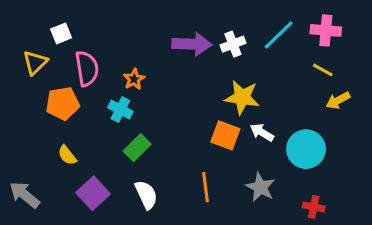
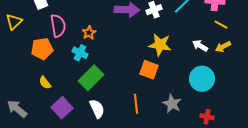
yellow triangle: (35, 62) -> (14, 22), moved
yellow line: (323, 70) -> (221, 25), moved
white arrow: (262, 132) -> (200, 46), moved
green rectangle: (137, 148) -> (91, 78), size x1.4

